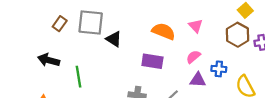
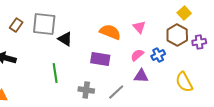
blue cross: (219, 69) -> (158, 55), moved, turned -32
green line: (78, 77) -> (55, 73), moved

